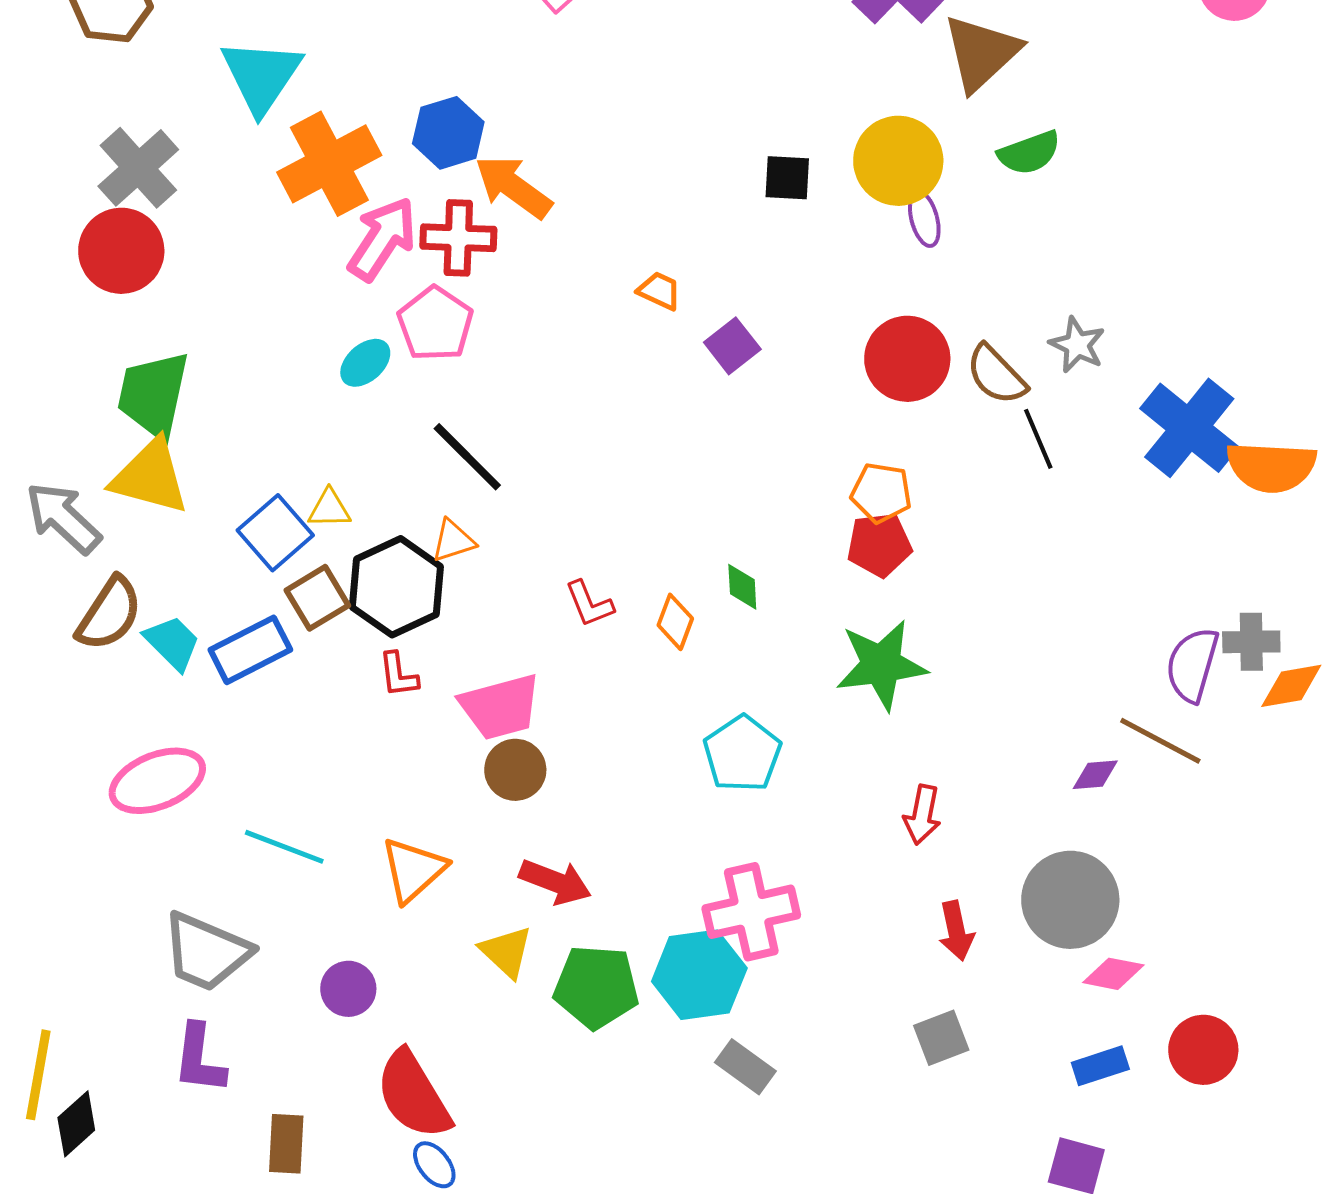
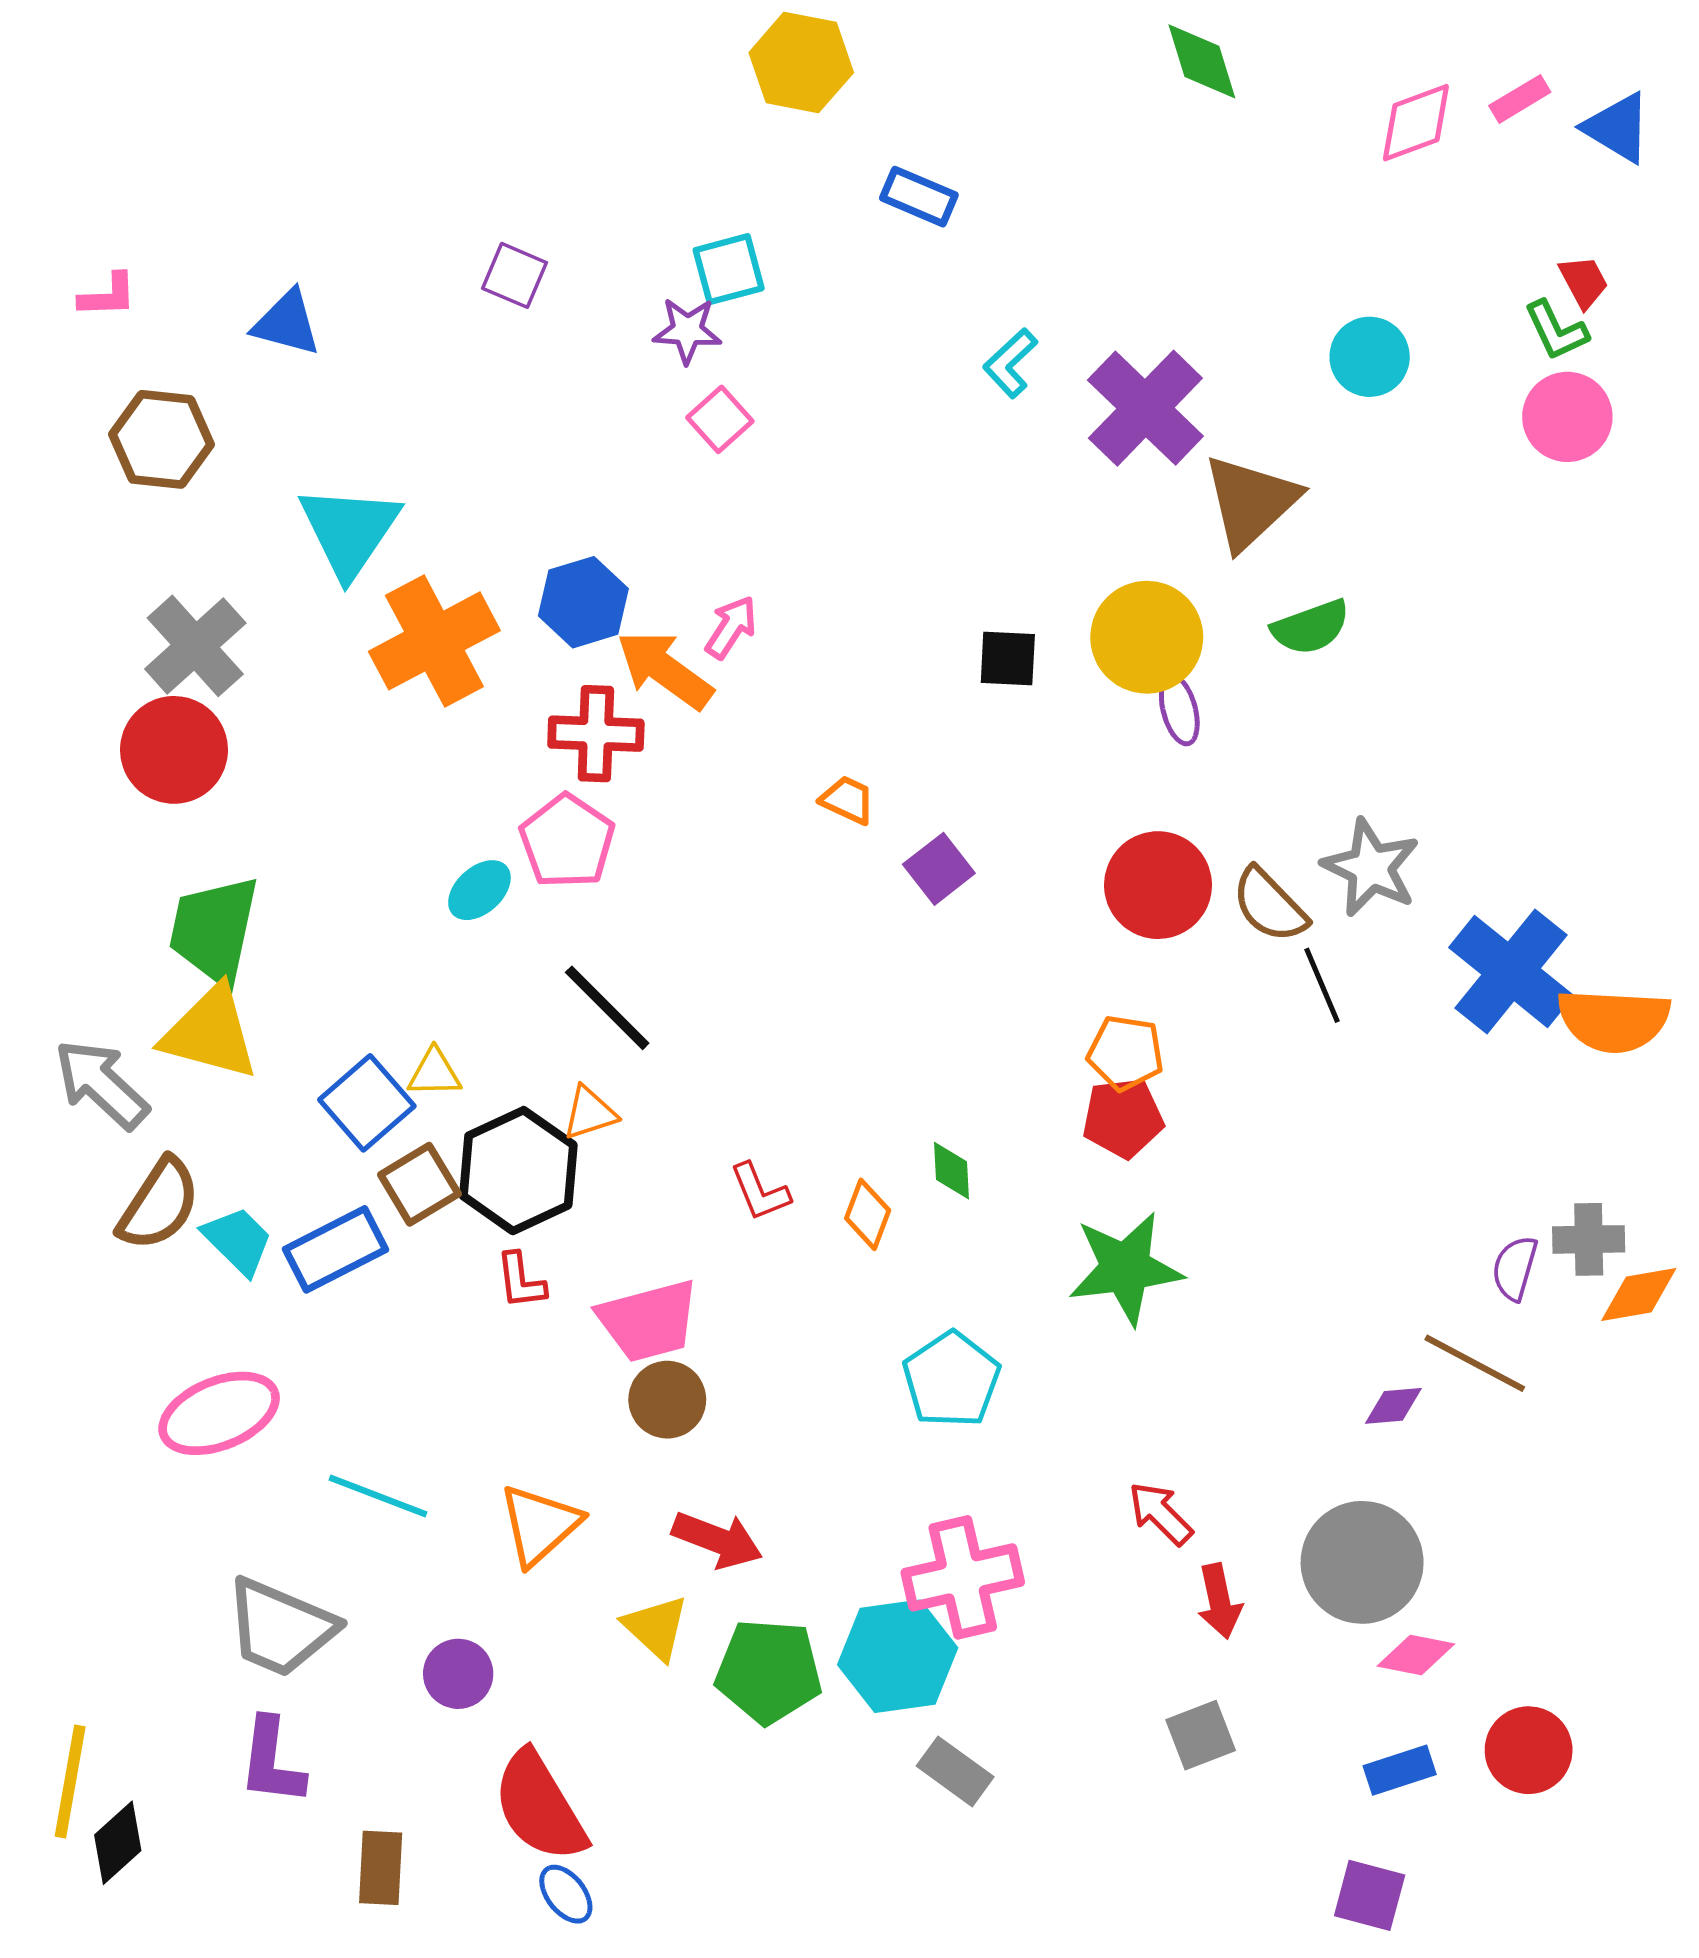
pink arrow: (382, 239) -> (731, 627), moved, size x0.6
gray star: (1077, 345) -> (1371, 868), size x1.4
purple semicircle: (1192, 665) -> (1515, 1268), size x0.7
red arrow: (922, 815) -> (1161, 1514), moved, turned 124

